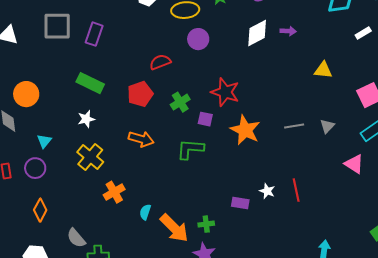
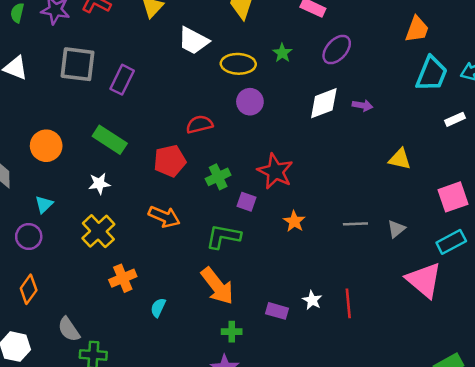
orange circle: (26, 94) -> (46, 146), moved
orange star: (245, 130) -> (294, 221), size x0.6
pink triangle: (354, 164) -> (424, 280), size x1.5
orange arrow: (174, 228) -> (217, 286), moved

